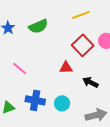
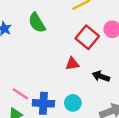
green semicircle: (38, 26) -> (37, 23), turned 90
pink line: (20, 68) -> (20, 94), moved

